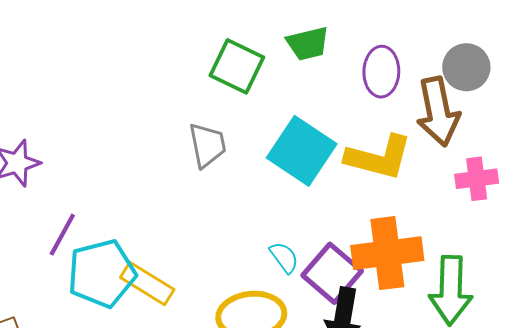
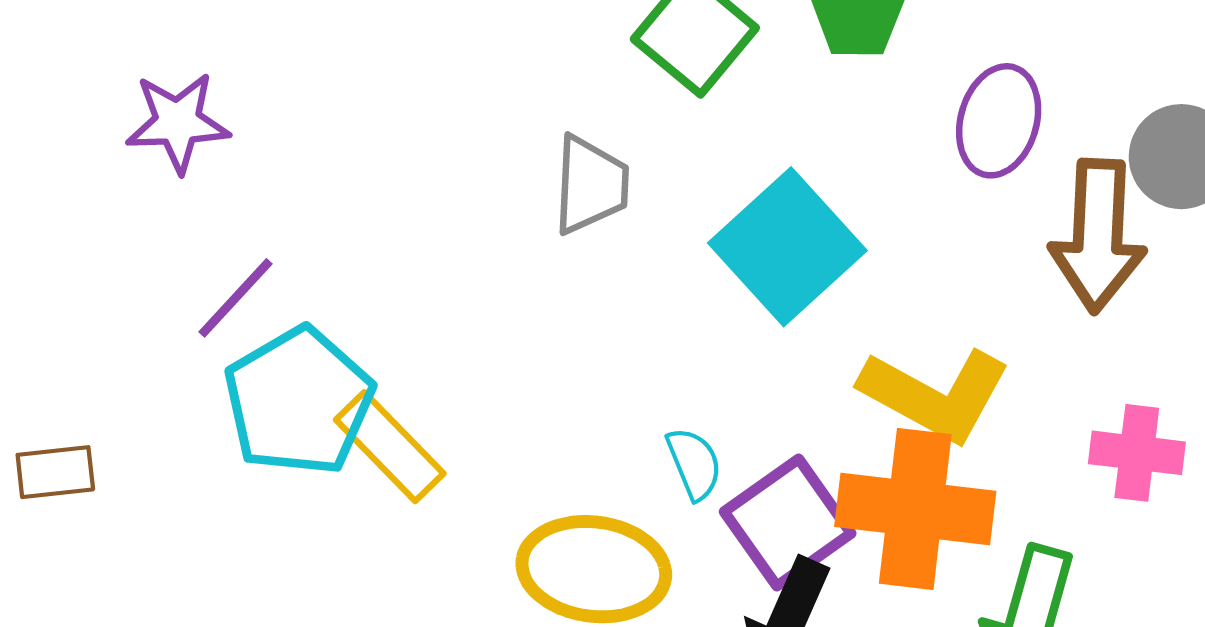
yellow L-shape: (379, 157) -> (935, 395), moved
pink cross: (477, 179) -> (1137, 453), moved
cyan pentagon: (102, 273) -> (299, 401), turned -30

